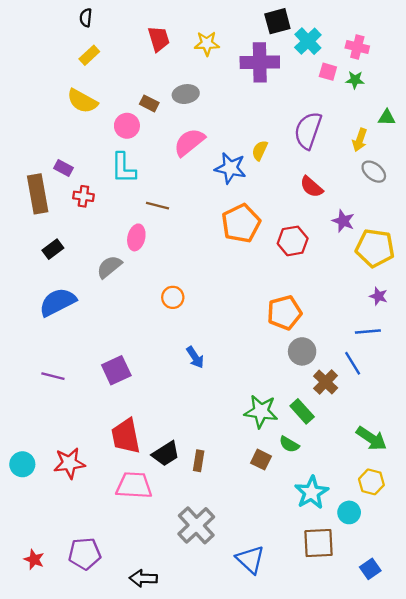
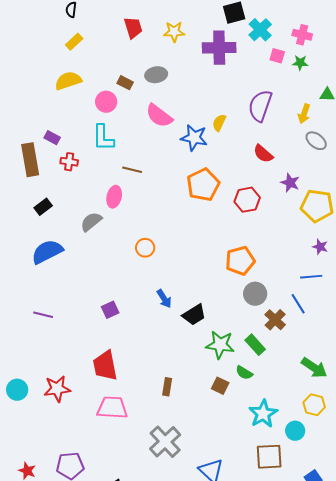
yellow semicircle: (82, 101) -> (68, 81), turned 132
pink semicircle: (189, 142) -> (159, 116), turned -104
purple square: (116, 370) -> (110, 310), moved, size x0.7
black trapezoid: (166, 454) -> (194, 315), moved

